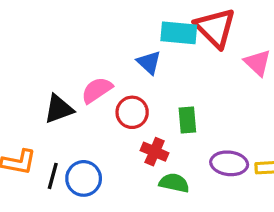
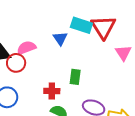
red circle: (132, 112) -> (16, 63), moved
red cross: (155, 152) -> (52, 91), turned -35

